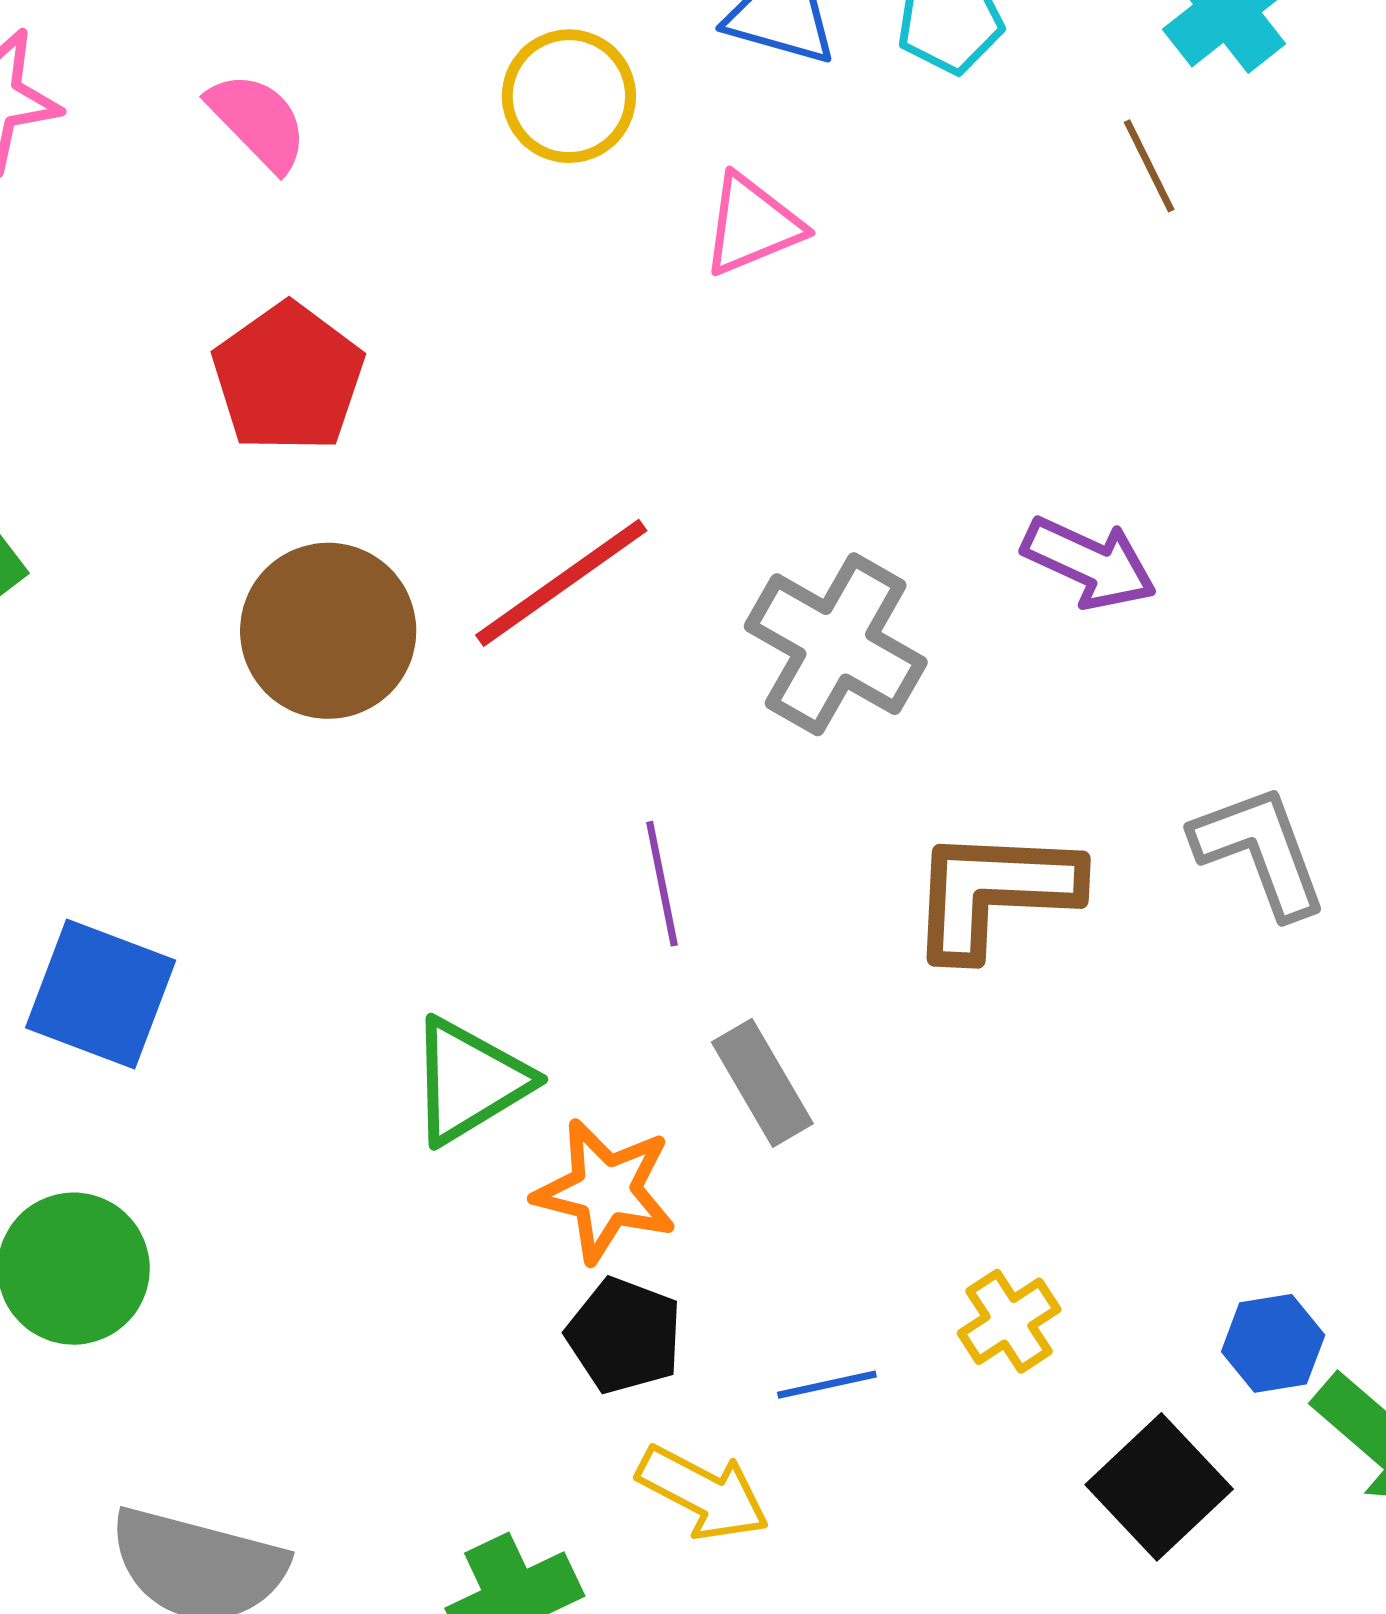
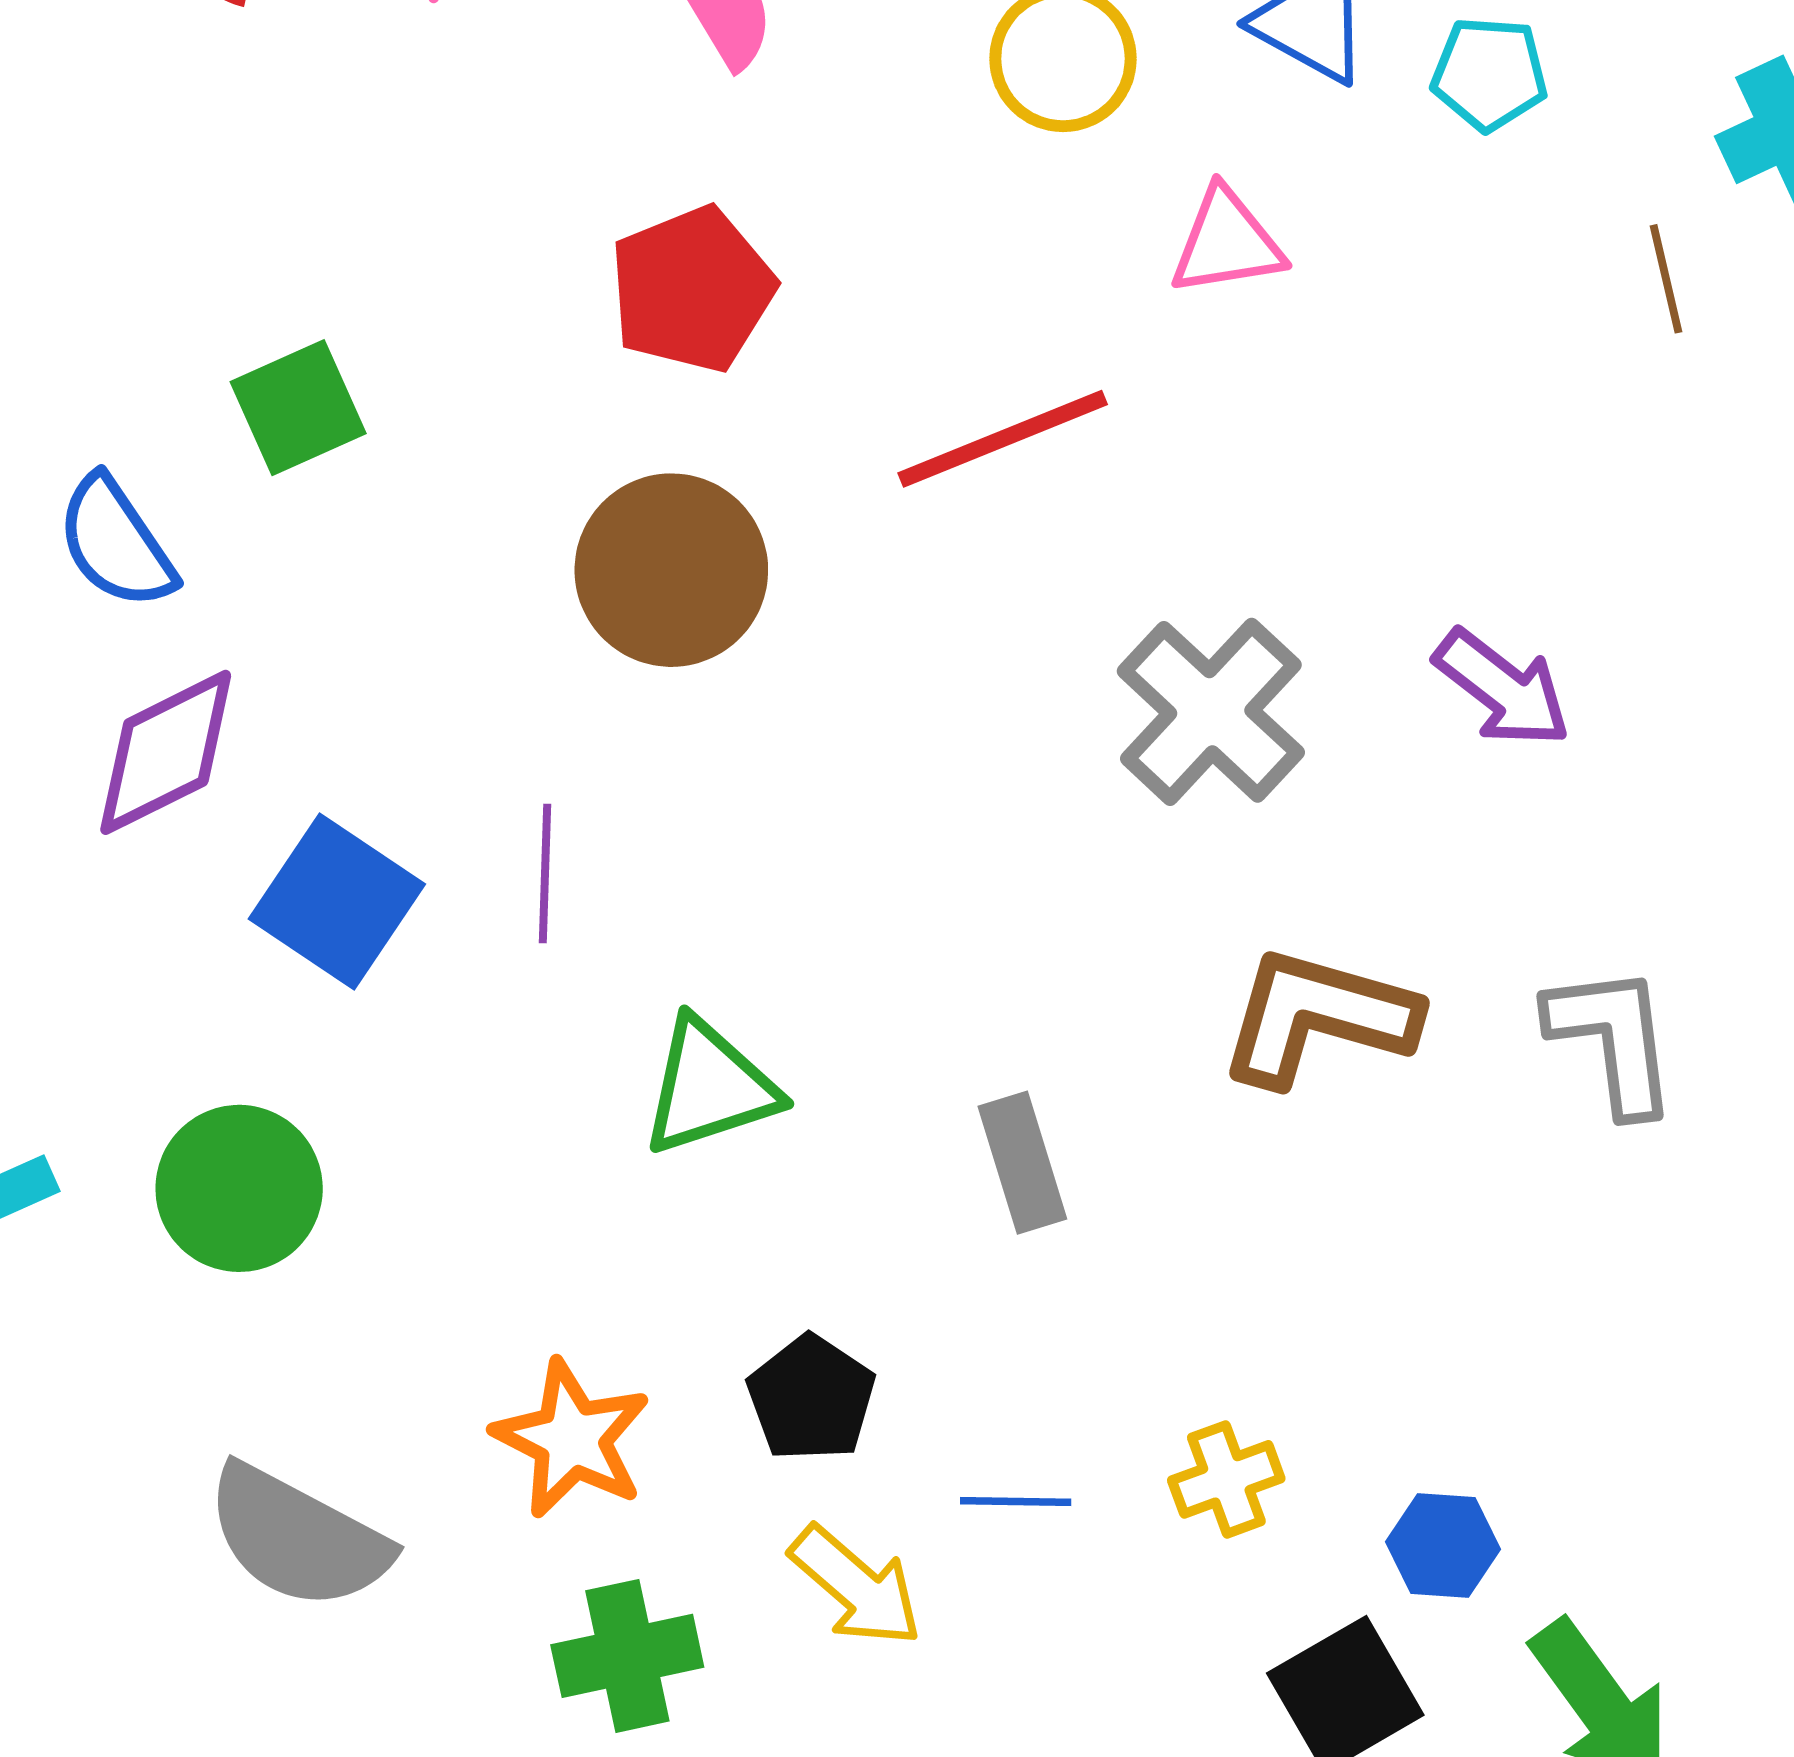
red line: (561, 583) -> (1003, 439), moved
purple line: (662, 884) -> (545, 874), moved
orange star: (605, 1191) -> (572, 1439), moved
blue hexagon: (1273, 1343) -> (1443, 1545), moved

